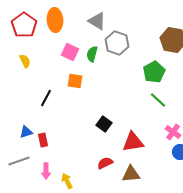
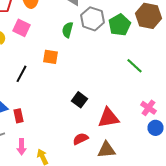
pink square: (70, 52) -> (22, 28), moved
green pentagon: (154, 72) -> (120, 25), moved
green line: (158, 100) -> (134, 66), moved

